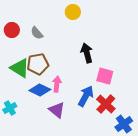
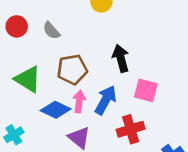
brown pentagon: (38, 64) -> (72, 69), moved
blue arrow: (86, 96) -> (106, 100), moved
red cross: (106, 104) -> (131, 129), moved, turned 30

